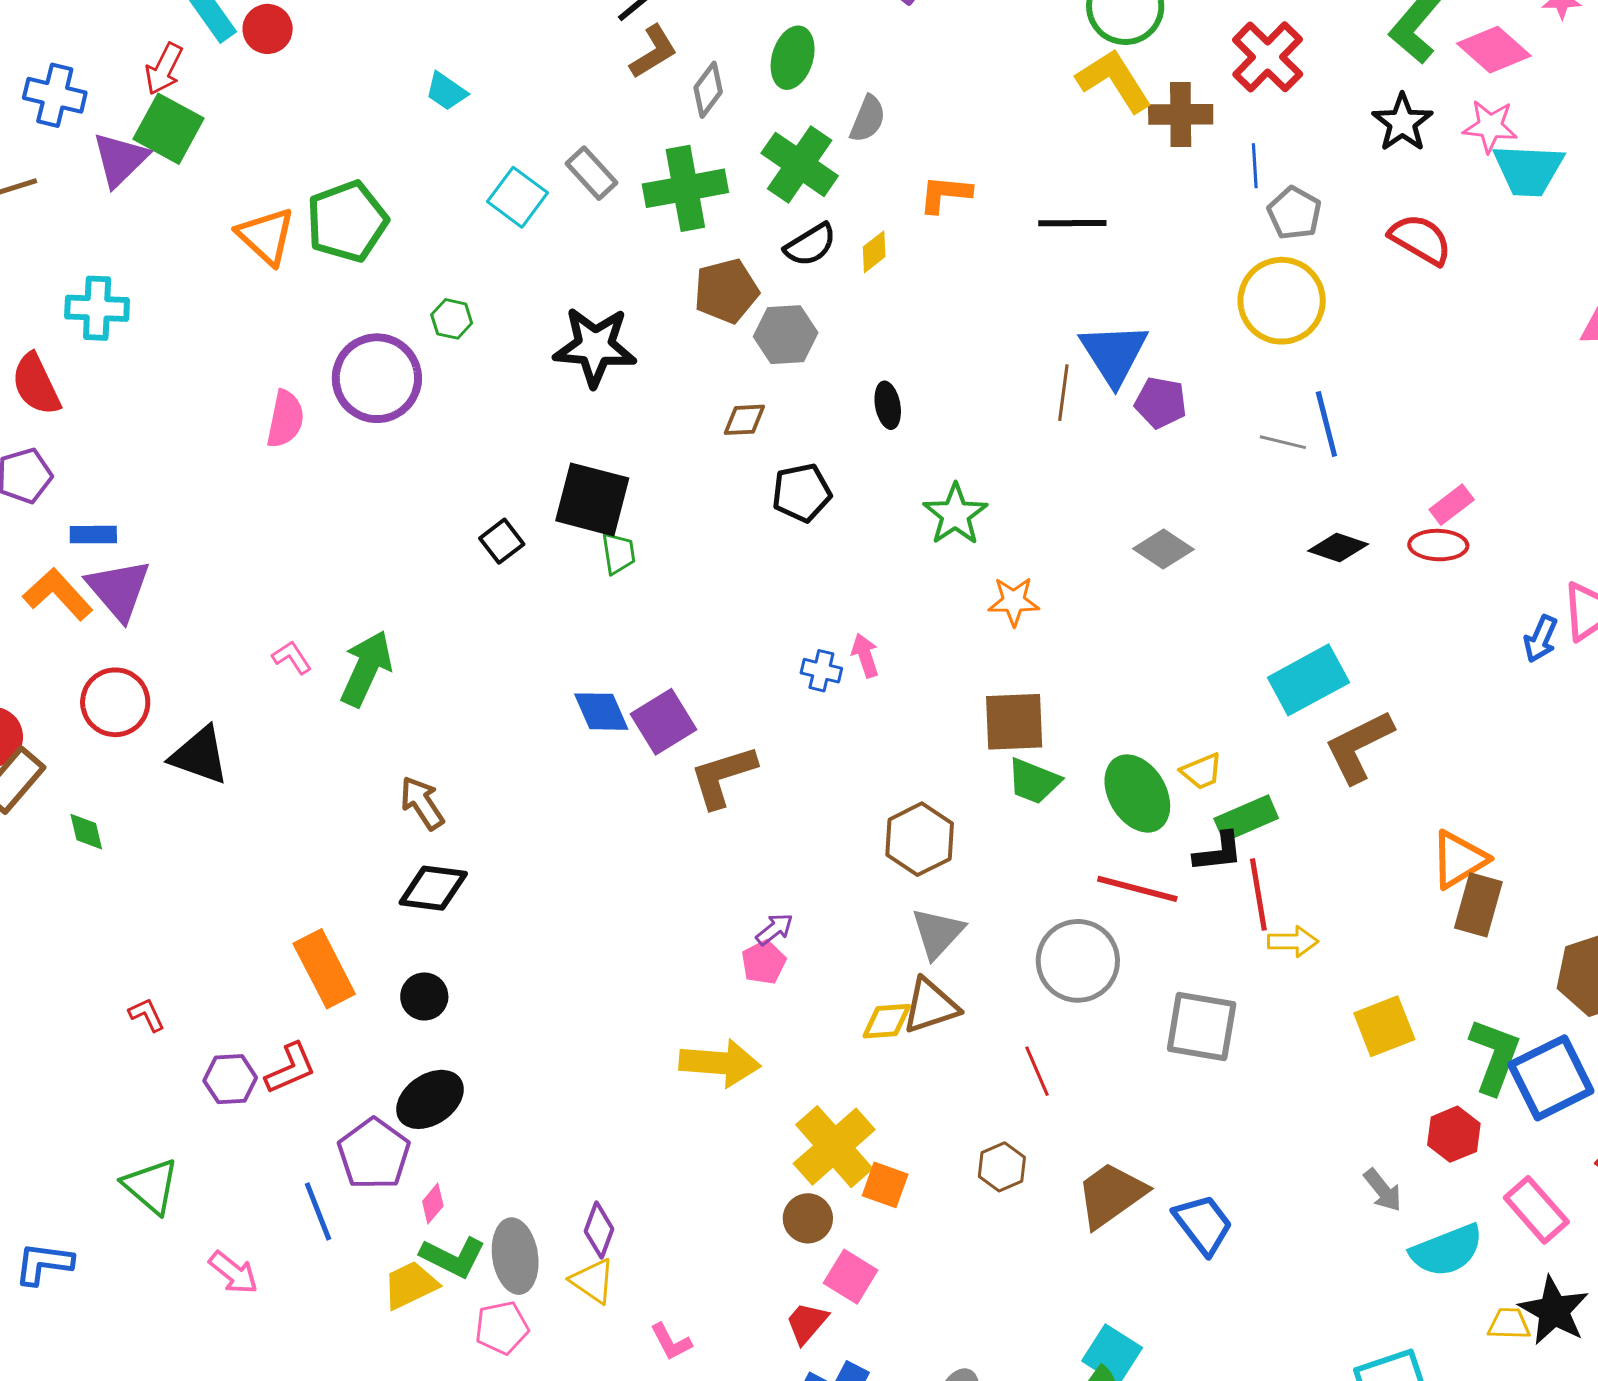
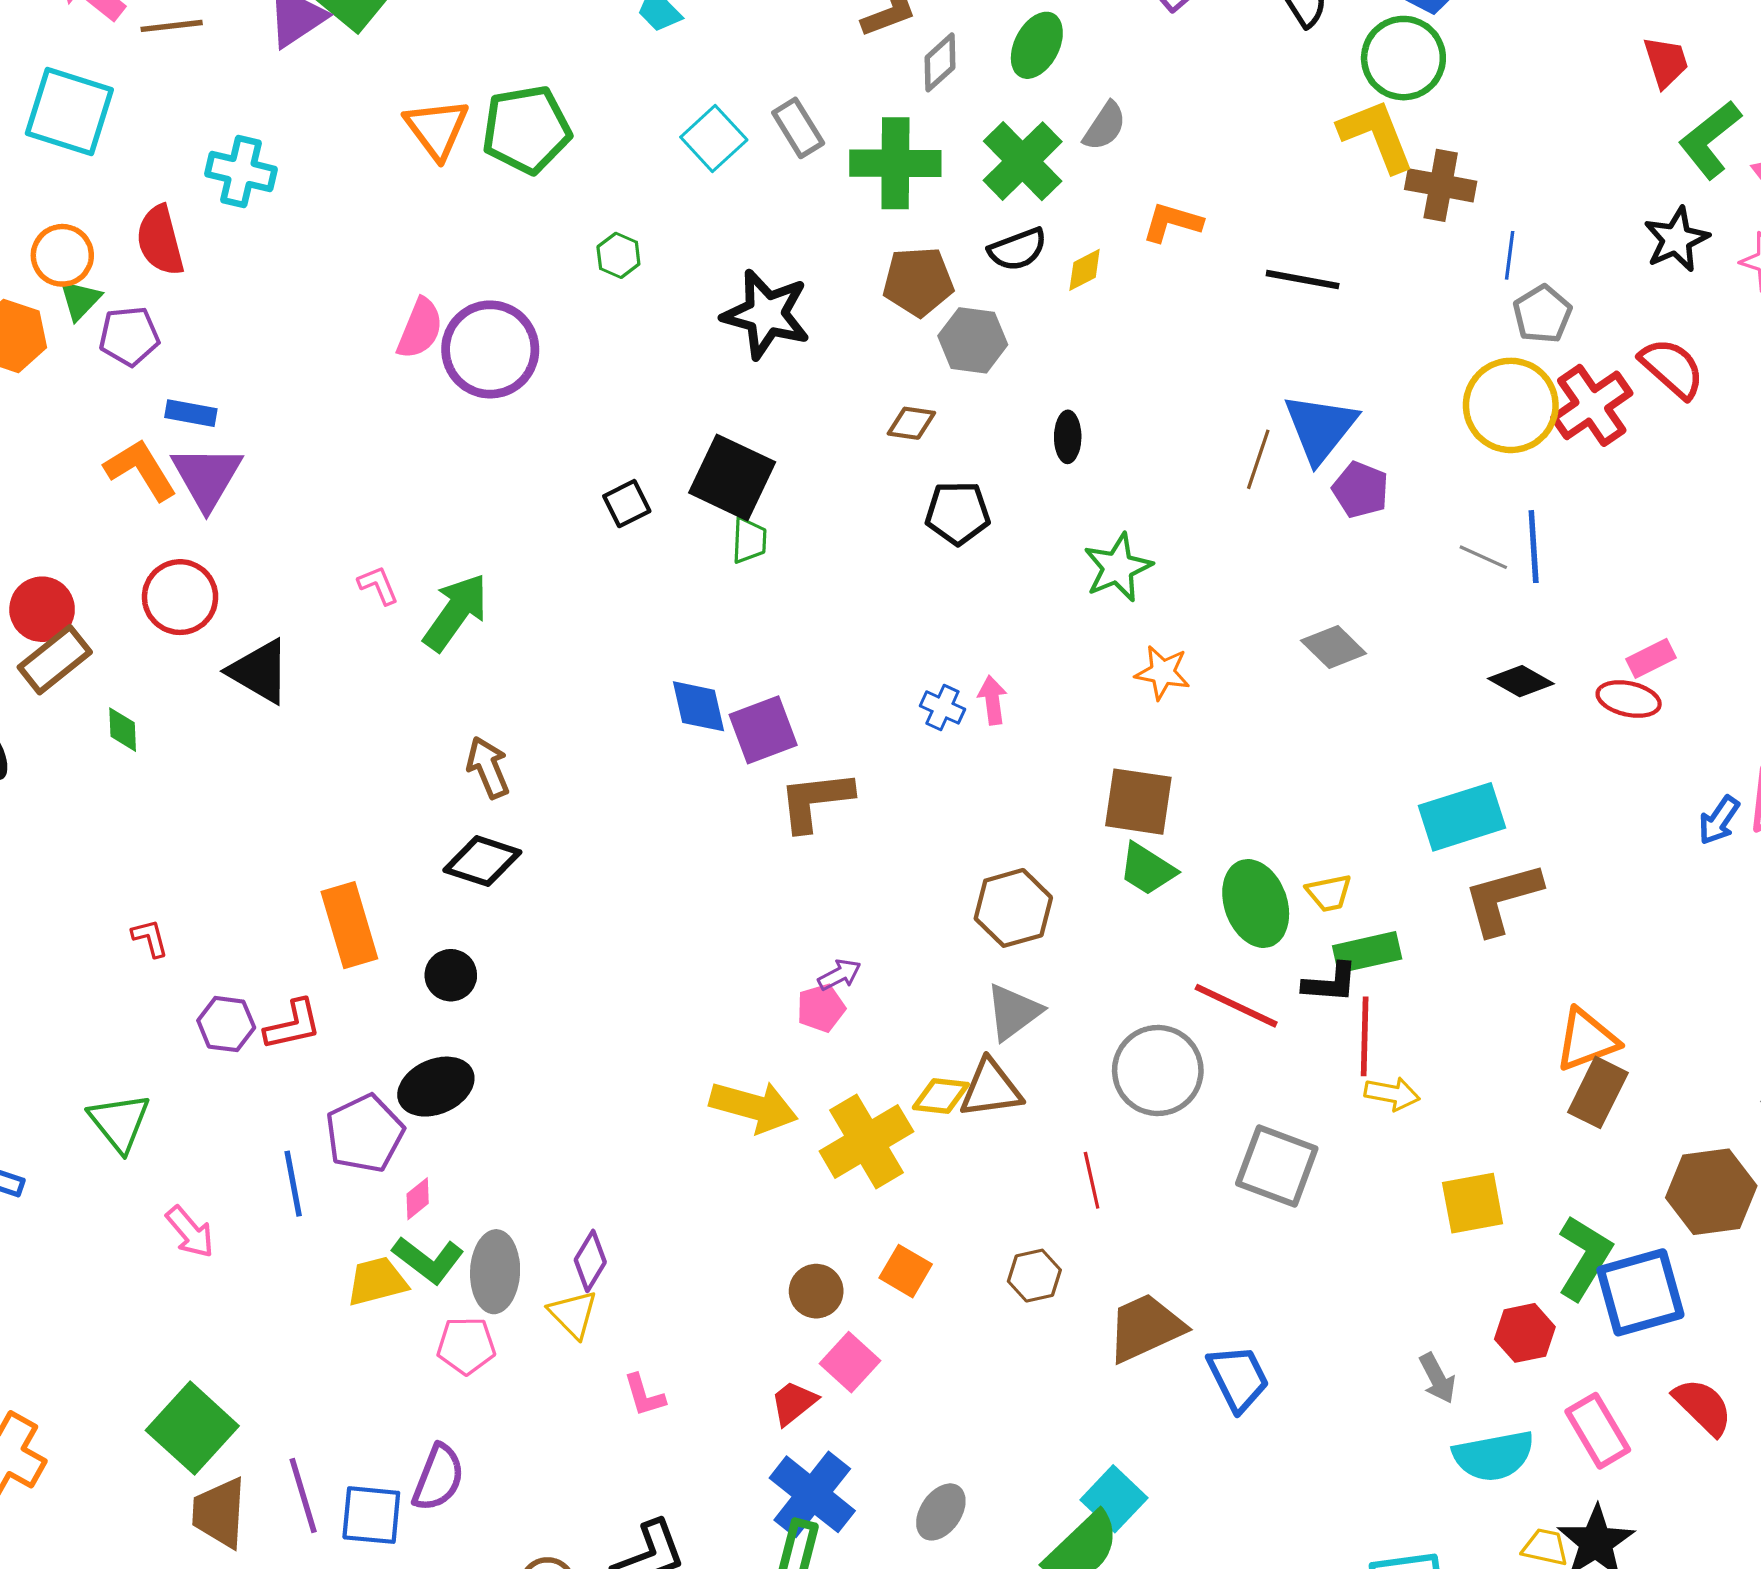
red cross: (1268, 57) -> (1592, 405), moved
purple circle: (377, 378) -> (490, 349), moved
yellow cross: (834, 1147) -> (866, 1141), moved

